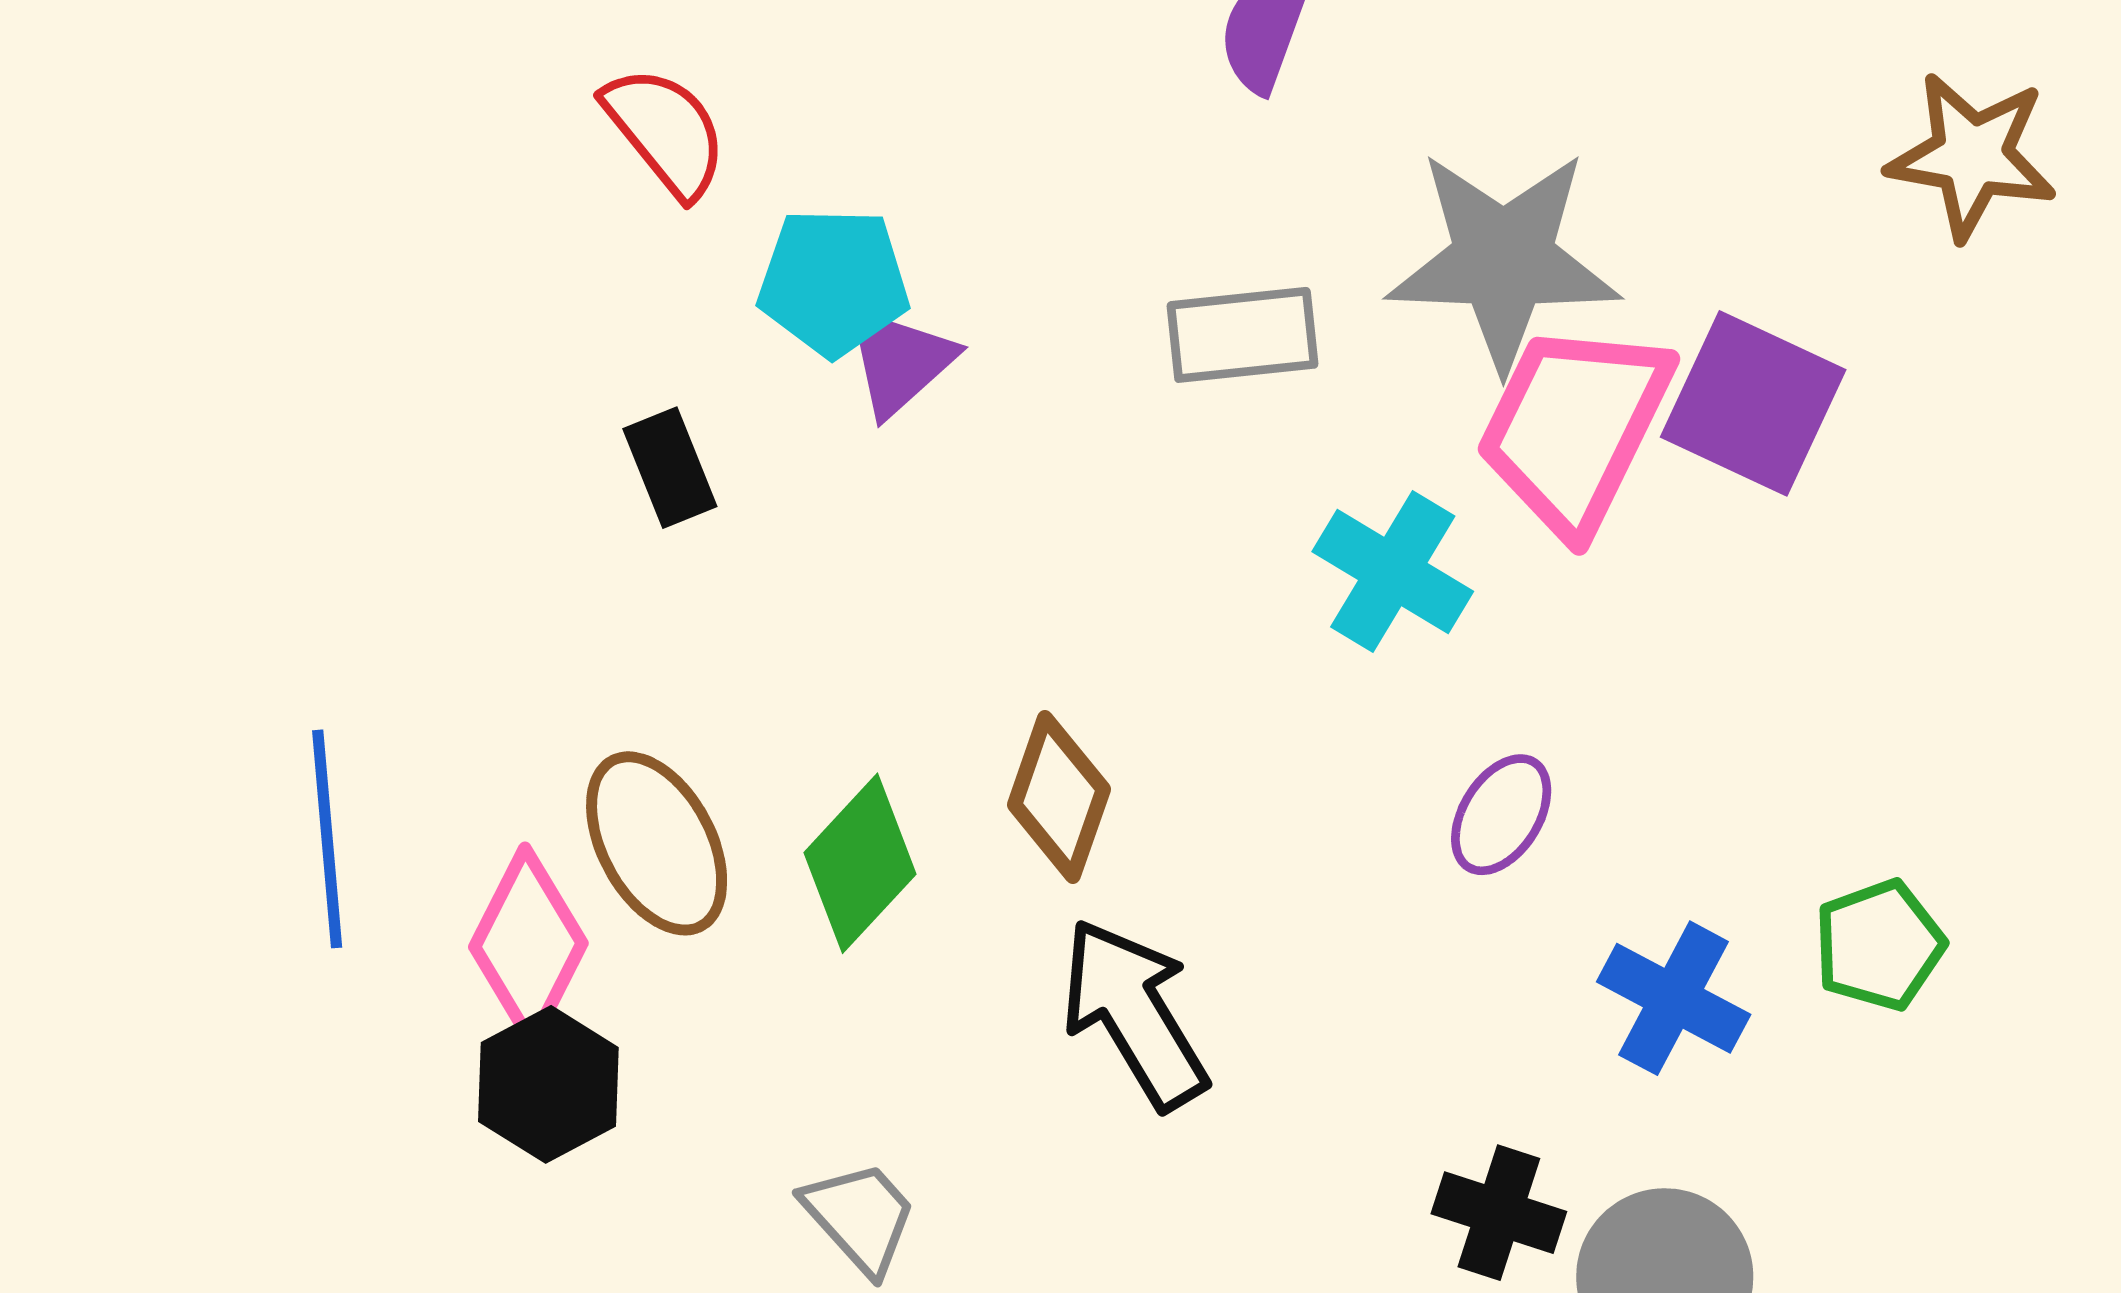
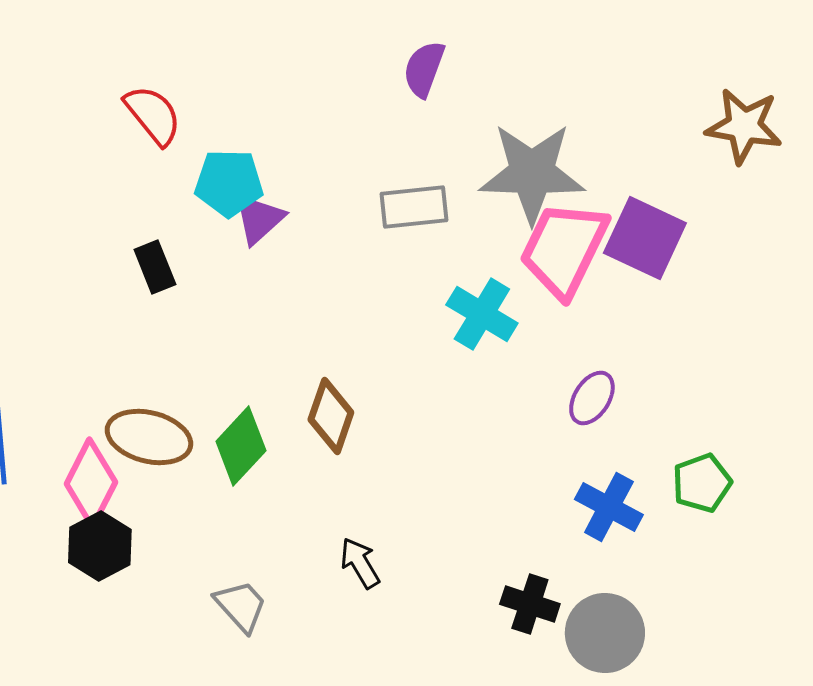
purple ellipse: (1501, 815) -> (592, 398), moved
brown ellipse: (657, 843) -> (149, 437), turned -48
black arrow: (1134, 1014) -> (360, 563), moved, size x0.6

